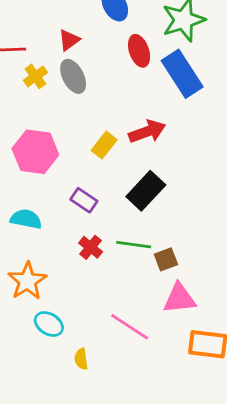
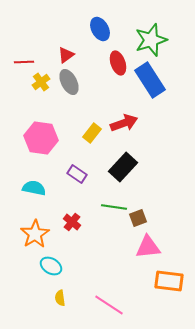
red cross: (91, 247) -> (72, 222), moved
pink line: (130, 327) -> (109, 305), moved
yellow semicircle: (81, 359) -> (60, 298), moved

